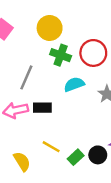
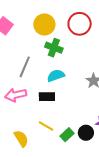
red circle: (93, 53) -> (80, 24), moved
cyan semicircle: (74, 84) -> (56, 76), moved
black rectangle: (42, 108) -> (47, 97), moved

